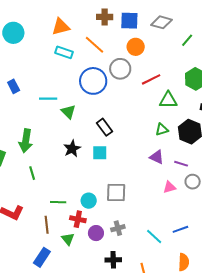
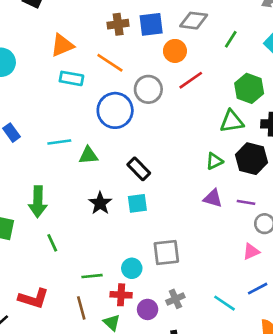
orange circle: (136, 47) -> (175, 51), moved
red line: (151, 79) -> (191, 80), moved
green triangle: (168, 100) -> (232, 121), moved
green triangle: (68, 112) -> (88, 155), turned -42
pink triangle: (169, 187) -> (251, 251), moved

